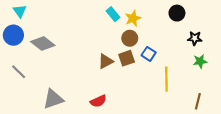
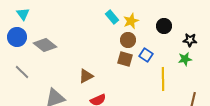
black circle: (177, 13) -> (164, 26), moved
brown square: (127, 58) -> (125, 59), turned 35
brown triangle: (106, 61) -> (86, 76), moved
green star: (200, 61) -> (185, 59), moved

